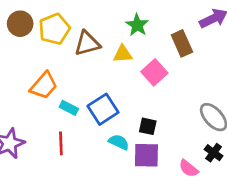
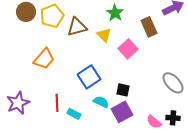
yellow triangle: (123, 54) -> (104, 35), turned 49
cyan rectangle: (69, 108) -> (74, 114), moved
black cross: (214, 153) -> (173, 118), moved, turned -32
purple square: (146, 155) -> (122, 112), turned -30

